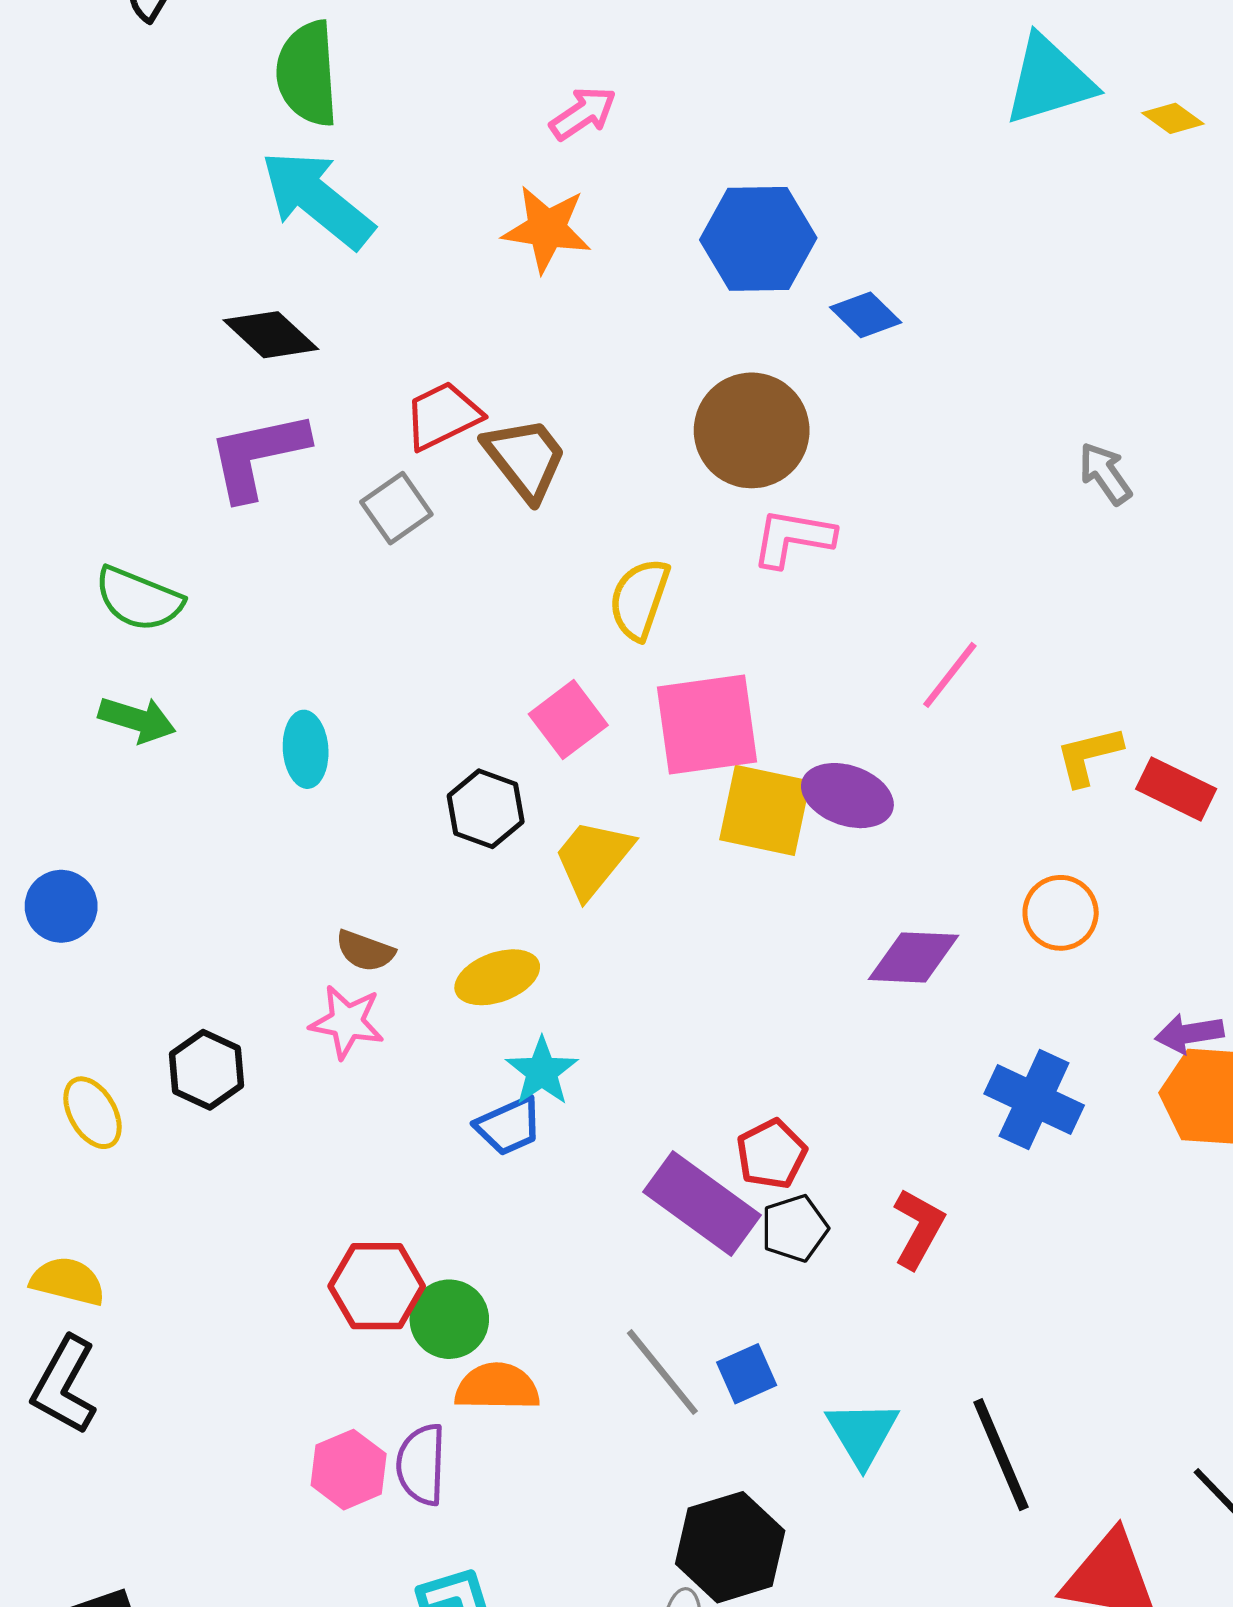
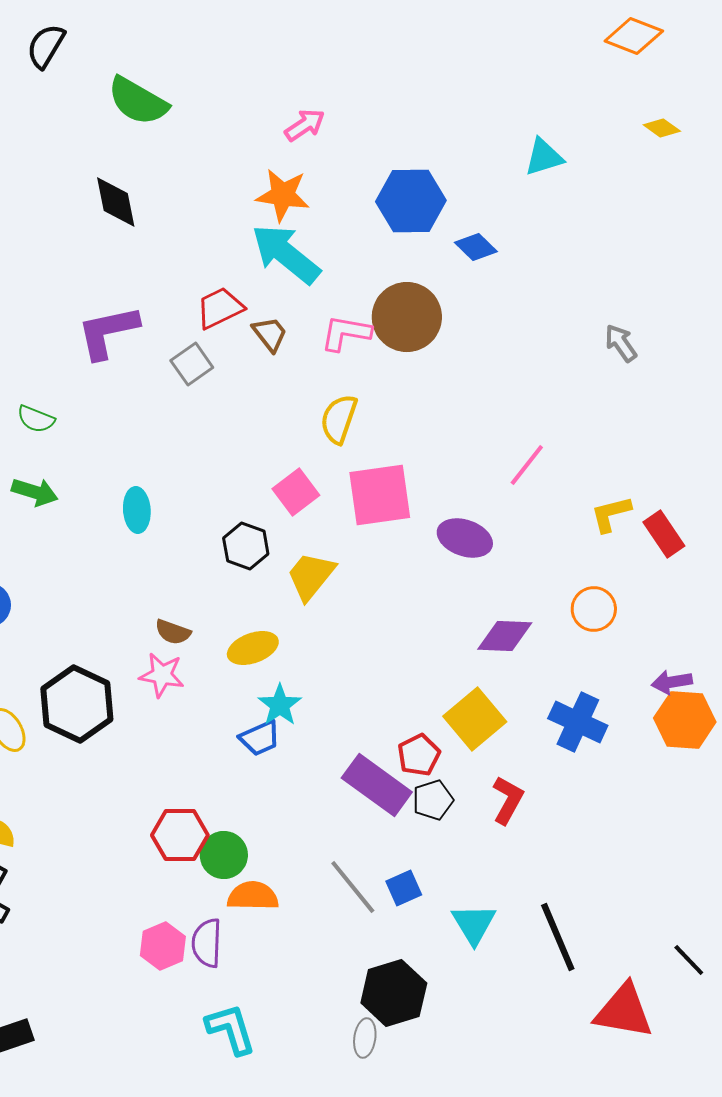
green semicircle: (307, 74) -> (138, 101), turned -56
cyan triangle: (1049, 80) -> (544, 157), moved, size x0.7
cyan arrow: (317, 199) -> (286, 254), moved
black diamond: (271, 335) -> (116, 202), moved, turned 36
brown trapezoid: (525, 459) -> (270, 334), size x0.7
pink L-shape: (793, 538) -> (346, 333), moved
green semicircle: (139, 599) -> (36, 419), size x0.7
red rectangle: (1176, 789) -> (664, 534), turned 30
yellow square: (765, 810) -> (475, 719), moved, turned 38
black hexagon: (206, 1070) -> (77, 704), size x1.6

